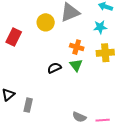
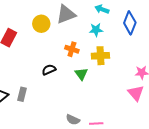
green triangle: (76, 65) -> (81, 74), moved
gray rectangle: (28, 105) -> (22, 94), moved

